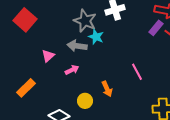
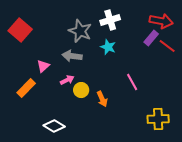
cyan star: (96, 37) -> (108, 47), moved
orange rectangle: (26, 88) -> (26, 88), moved
yellow circle: (85, 101) -> (81, 90), moved

